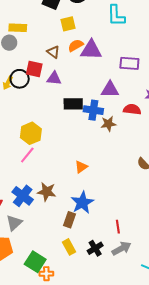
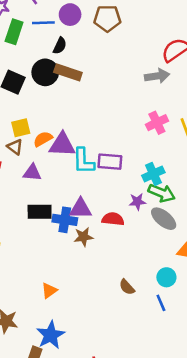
cyan L-shape: (116, 16) -> (83, 161), moved
yellow square: (68, 24) -> (21, 128), moved
purple triangle: (54, 78) -> (32, 173), moved
purple triangle: (110, 90) -> (81, 209), moved

